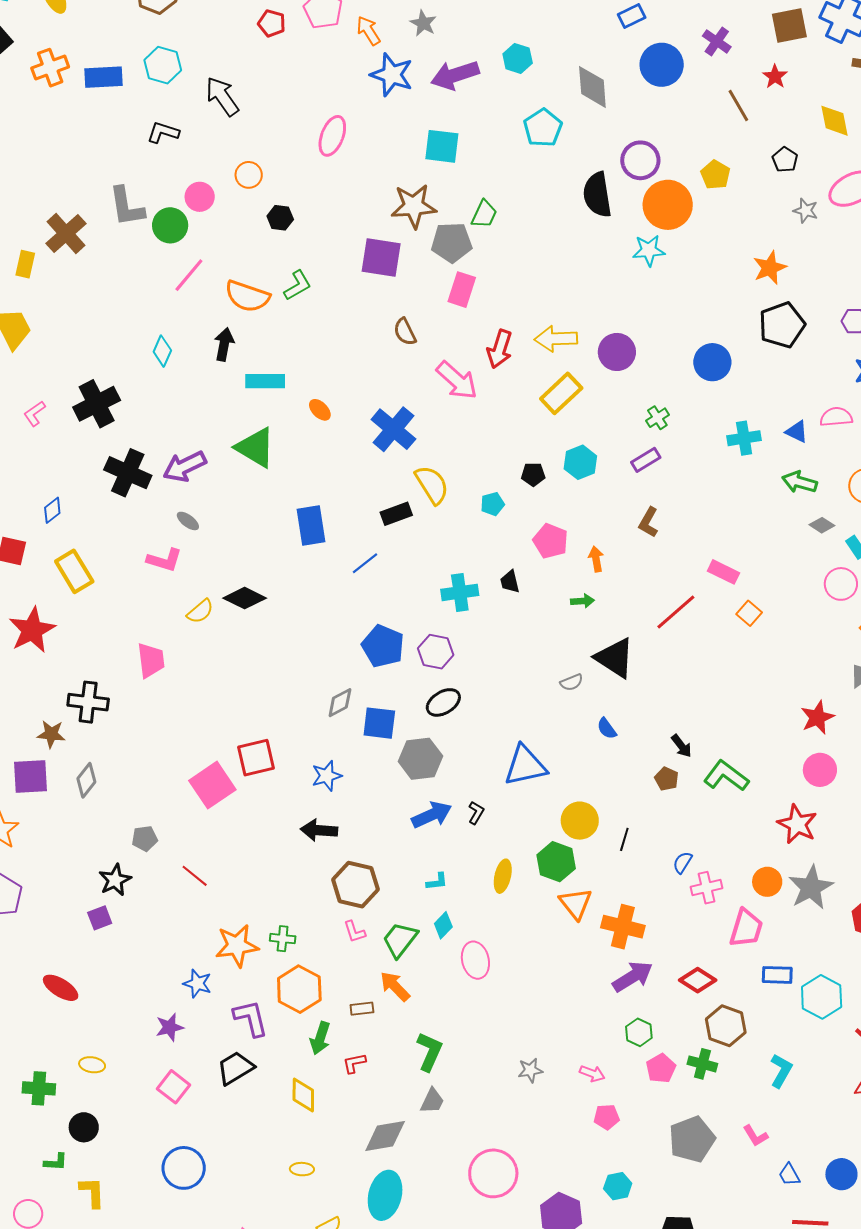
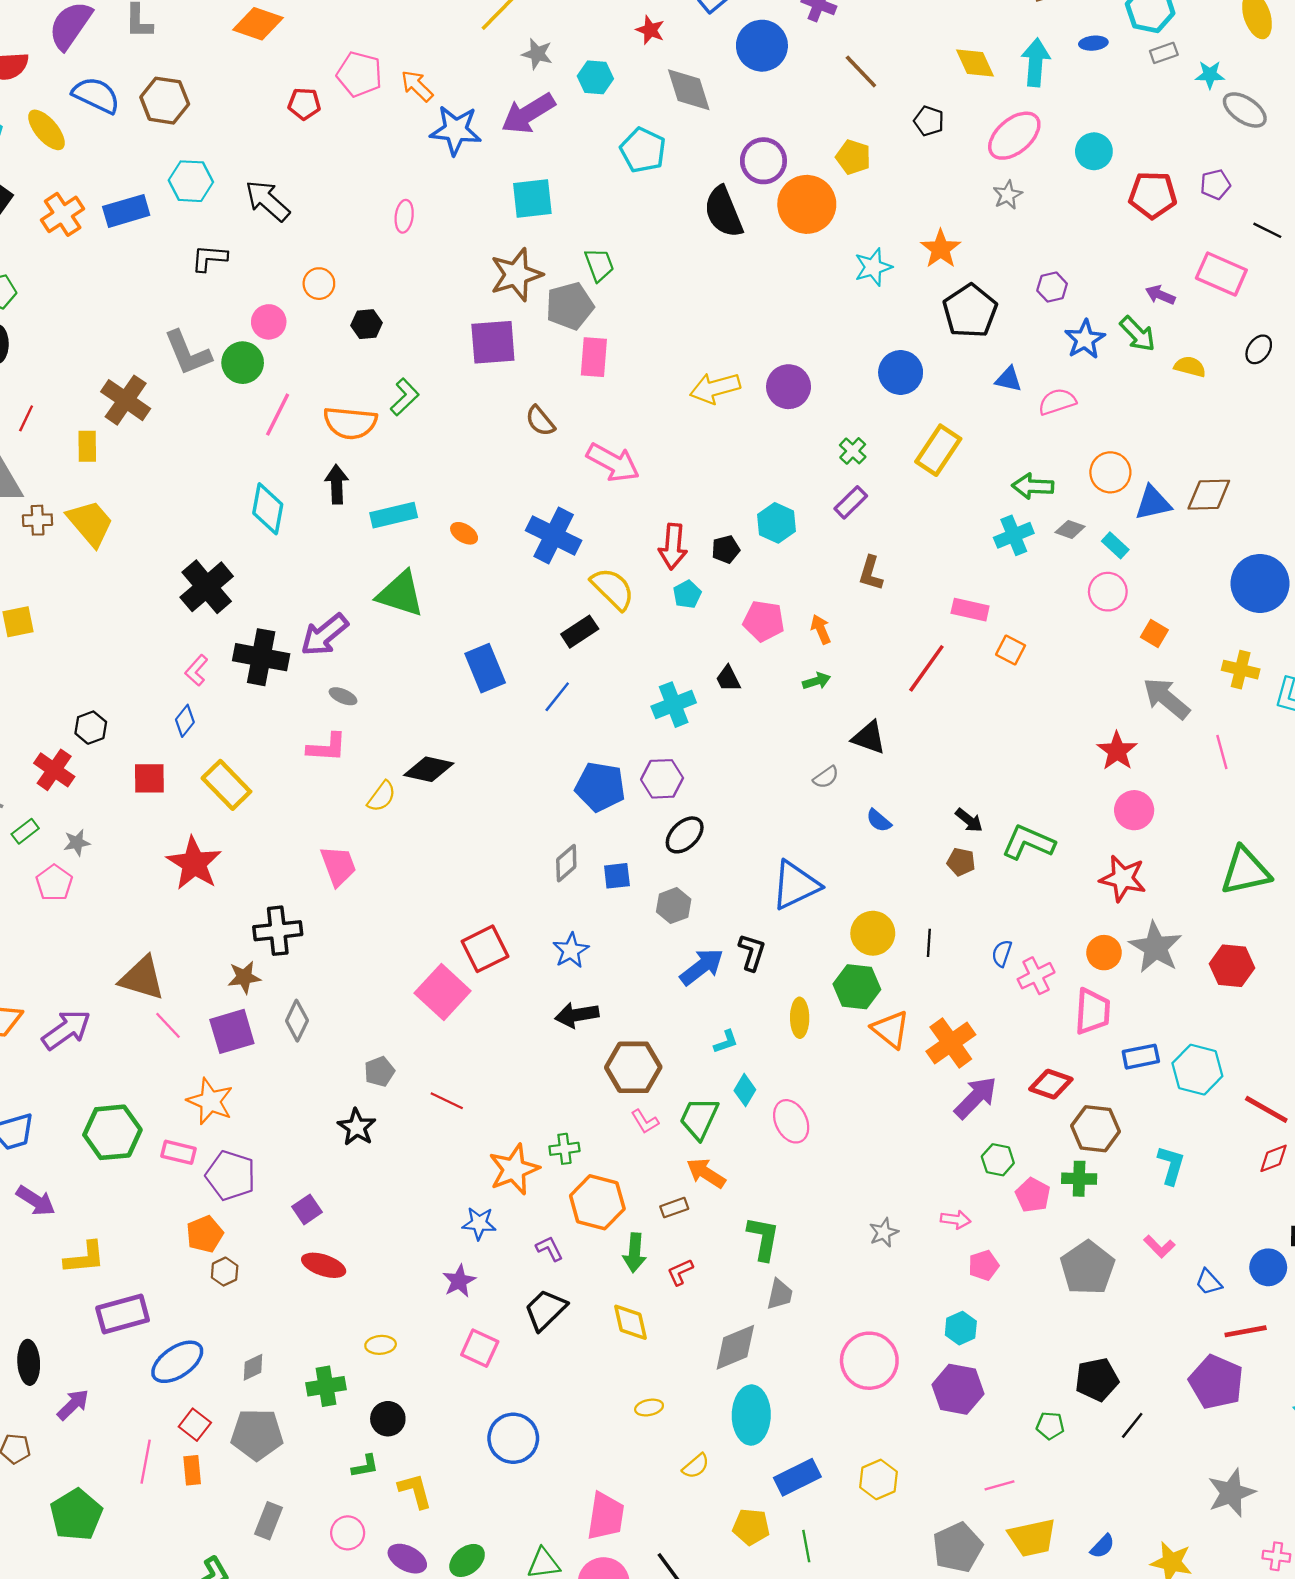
gray star: (423, 23) -> (537, 54), moved
red star: (775, 76) -> (650, 30), moved
pink ellipse: (332, 136) -> (404, 216), size x0.7
gray star: (806, 211) -> (1008, 195), moved, turned -30
green trapezoid: (484, 214) -> (599, 265), turned -32
cyan star: (649, 250) -> (873, 267), moved
red arrow: (500, 349) -> (673, 546), moved
cyan diamond: (162, 351) -> (268, 509), size x1.4
yellow rectangle: (561, 393) -> (938, 450), moved
pink L-shape: (35, 413) -> (196, 670), moved
blue triangle: (797, 432) -> (1009, 379), moved
cyan cross: (744, 438) -> (1014, 535), moved
black triangle: (615, 658) -> (869, 738), size x0.7
blue square: (379, 723) -> (617, 876), size x0.7
gray hexagon: (420, 759) -> (674, 906), size x0.7
black L-shape: (476, 813) -> (752, 952), size x1.4
purple square: (100, 918) -> (307, 1209), moved
orange cross: (623, 927) -> (951, 1043), turned -36
purple L-shape: (251, 1018) -> (549, 1249), size x0.6
cyan hexagon: (618, 1186) -> (961, 1328), moved

